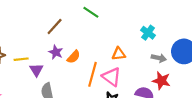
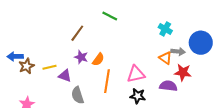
orange triangle: (119, 54) -> (165, 58), moved, turned 48
purple triangle: (36, 70) -> (65, 76), turned -32
orange line: (92, 74) -> (107, 81), moved
pink triangle: (112, 77) -> (136, 74), turned -42

